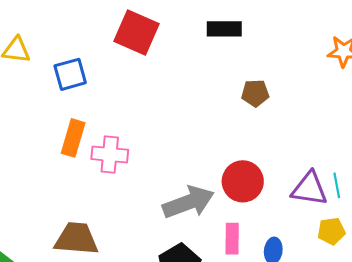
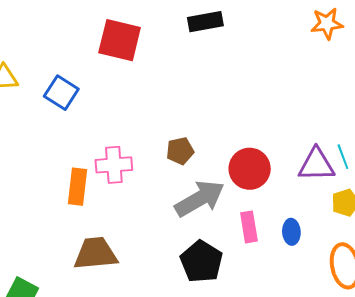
blue square: (70, 74) -> (61, 93), turned -32
brown pentagon: (255, 93) -> (180, 151), moved
orange rectangle: (73, 138) -> (77, 187), moved

